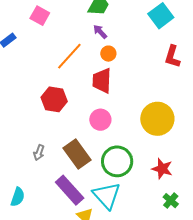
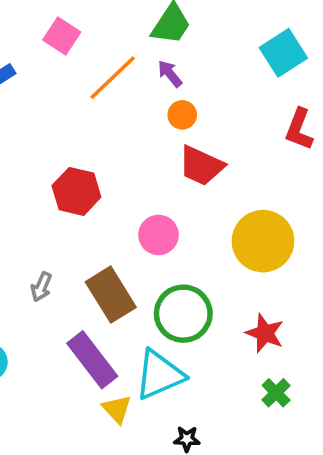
orange line: (69, 56) -> (113, 78), moved
red trapezoid: (102, 81) -> (201, 166), moved, turned -72
cyan triangle: (107, 196) -> (159, 375), turned 44

